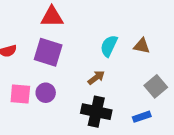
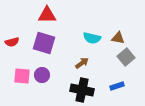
cyan semicircle: (109, 46) -> (92, 38), turned -102
gray square: (156, 86) -> (126, 57), moved
blue rectangle: (142, 117) -> (117, 86), moved

